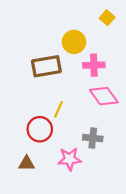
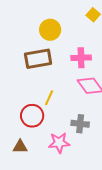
yellow circle: (74, 42) -> (50, 30), moved

